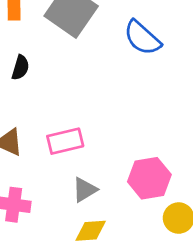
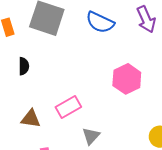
pink hexagon: (149, 178) -> (127, 79), moved

